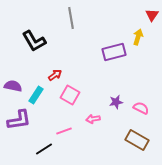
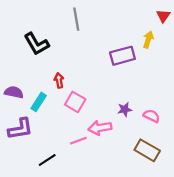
red arrow: (55, 75) -> (59, 80), turned -64
pink arrow: (93, 119) -> (100, 128), size x1.5
pink line: (64, 131) -> (78, 141), moved

